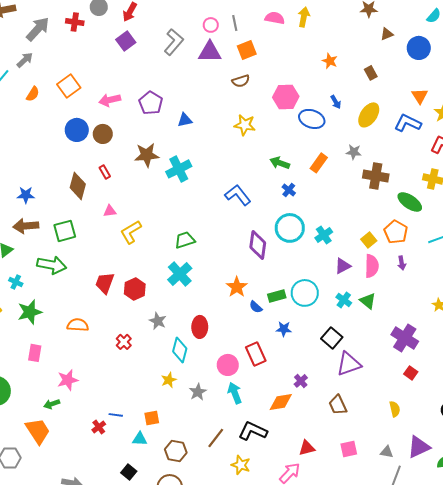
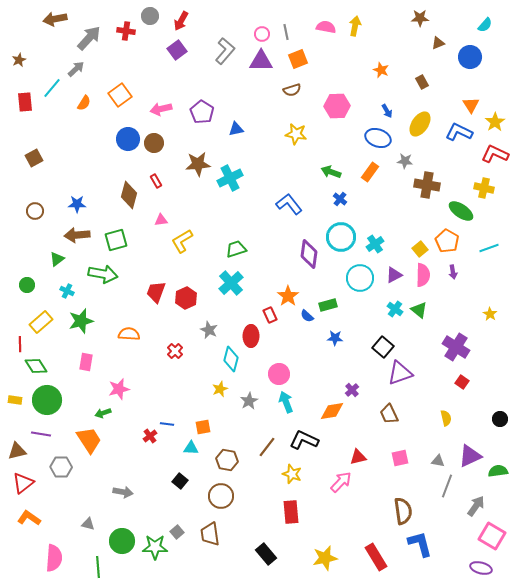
blue ellipse: (312, 119) -> (378, 138), moved
cyan circle: (305, 293) -> (360, 278), moved
red rectangle: (256, 354) -> (270, 315), moved, size x0.7

